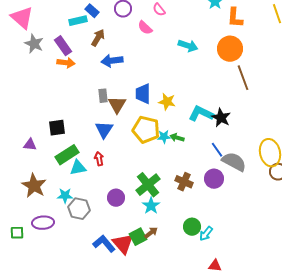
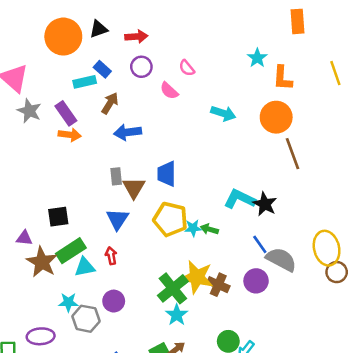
yellow star: (167, 102) -> (197, 277), moved, size x1.5
brown star: (34, 186) -> (42, 262), moved
purple circle: (116, 198) -> (114, 301), moved

